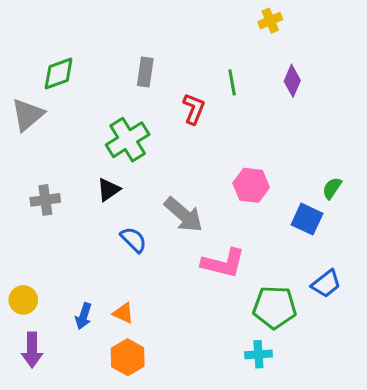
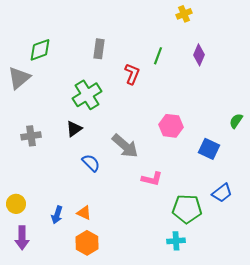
green line: (232, 82) -> (158, 56), turned 30
green semicircle: (332, 188) -> (236, 121), moved
pink L-shape: (223, 263) -> (152, 179), size x0.7

